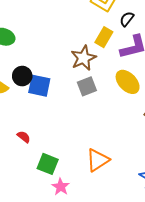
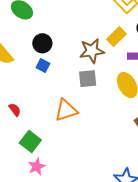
black circle: (22, 76) -> (42, 43), moved
blue square: (39, 86) -> (43, 66), size x0.6
orange triangle: (98, 160) -> (66, 110), moved

